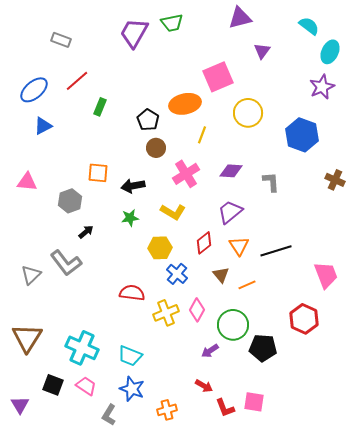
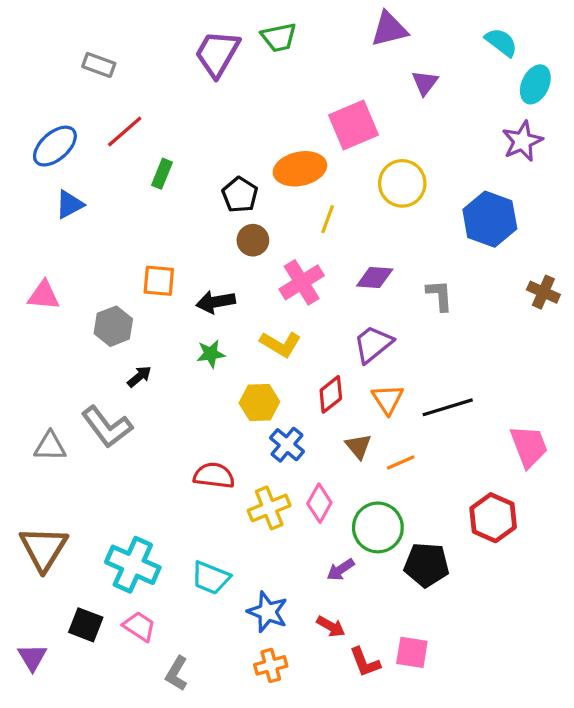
gray triangle: (31, 275) -> (50, 446), turned 45
blue star: (132, 389) -> (268, 612), moved

